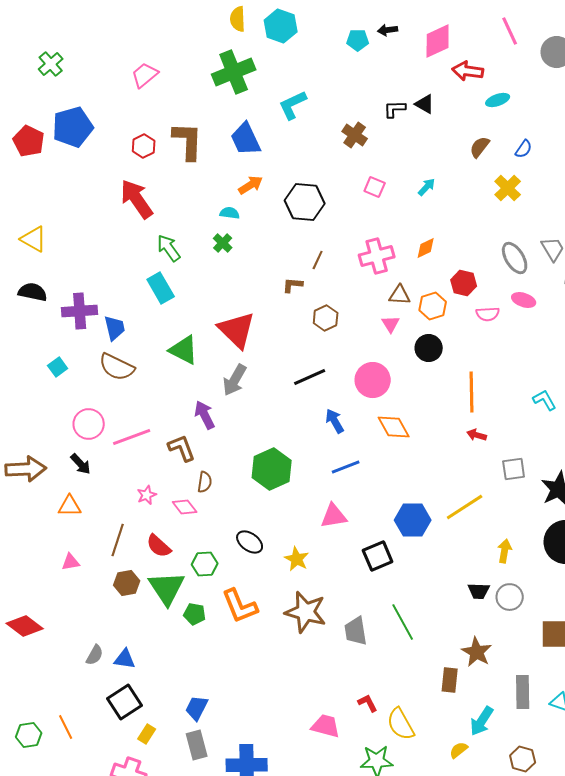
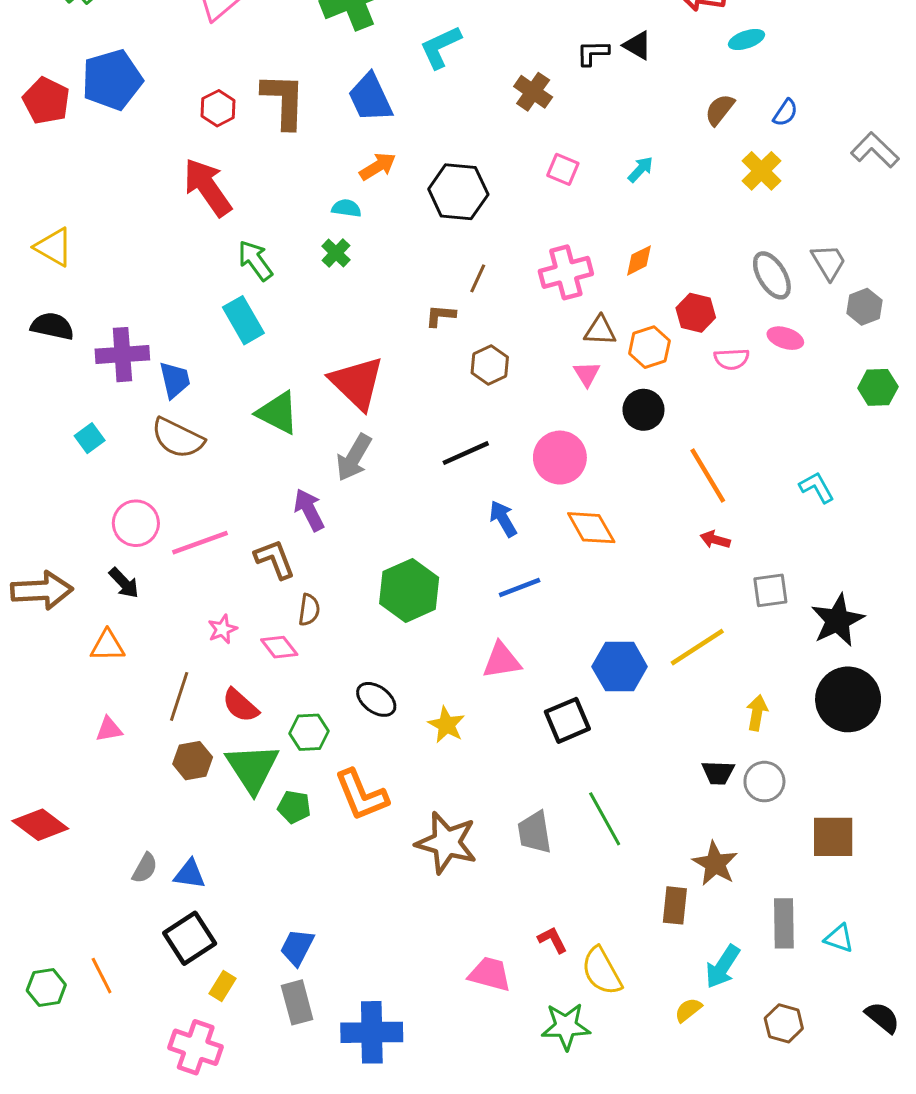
orange line: (472, 392) -> (708, 475), turned -30
brown star: (306, 612) -> (446, 843), moved

